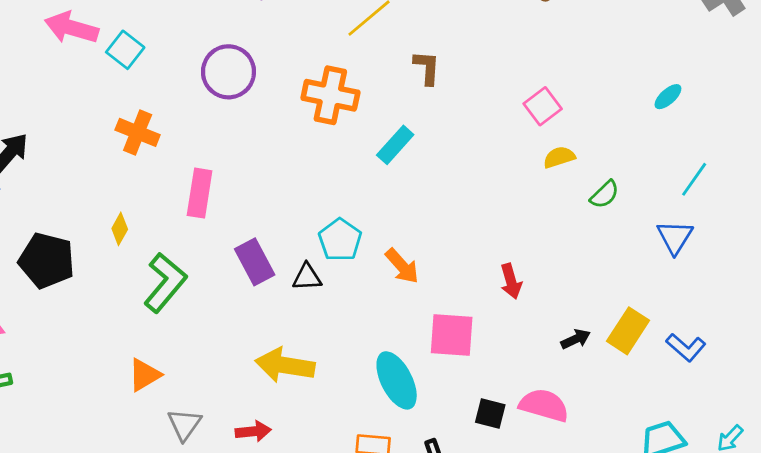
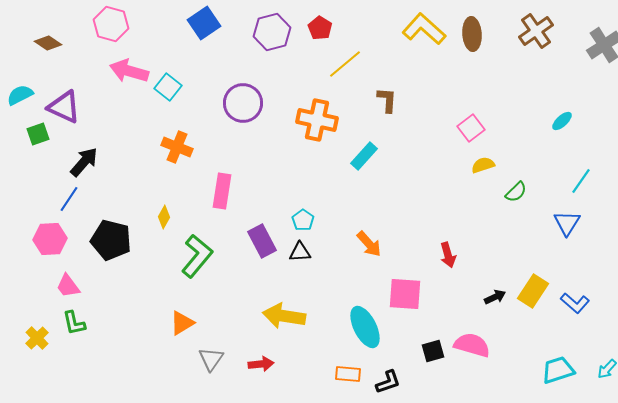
cyan pentagon: (340, 240) -> (303, 220), moved, size x0.7
black square: (490, 413) -> (433, 351), turned -30

